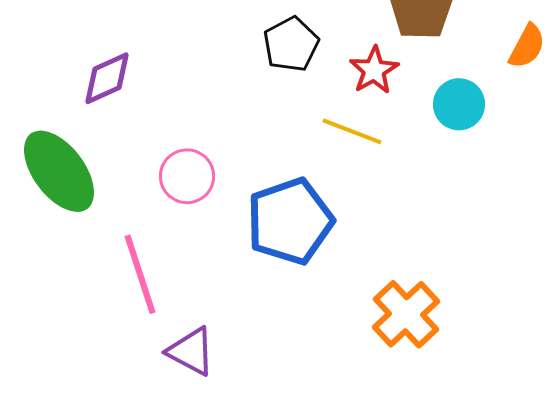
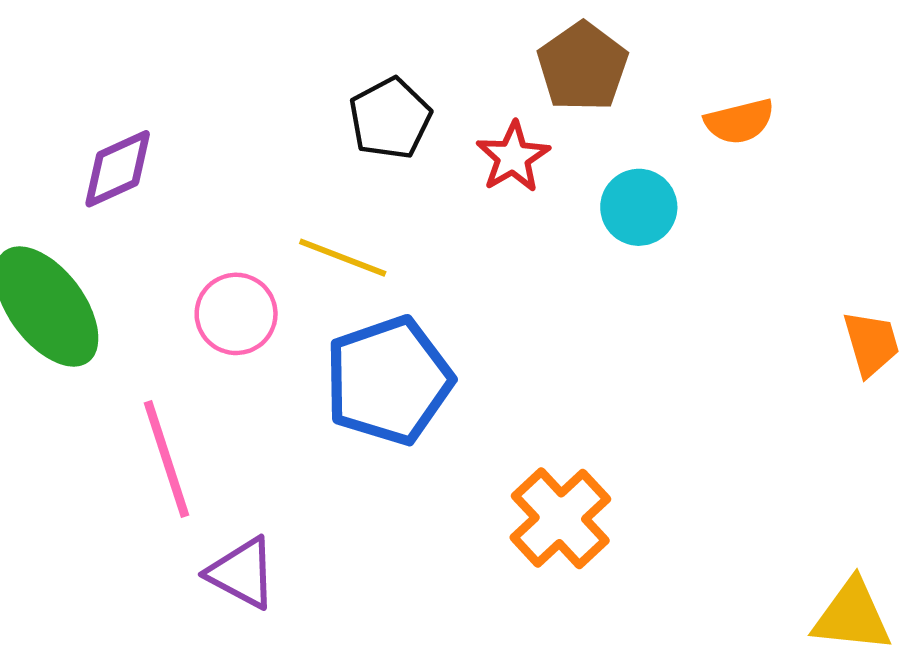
orange semicircle: (527, 46) -> (739, 121), turned 48
yellow line: (352, 131) -> (343, 258), moved

